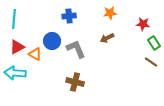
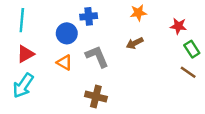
blue circle: (52, 41) -> (67, 33), moved
orange triangle: (35, 54) -> (64, 63), moved
cyan arrow: (15, 73) -> (23, 86), turned -60

